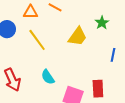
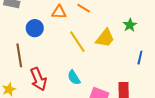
yellow line: (37, 40) -> (77, 42), moved

